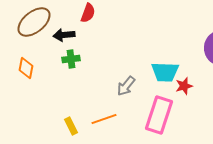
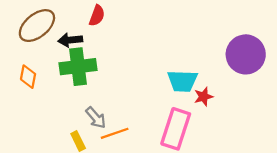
green cross: (71, 59) -> (78, 67), size x1.8
gray arrow: (126, 86) -> (96, 118), moved, turned -80

